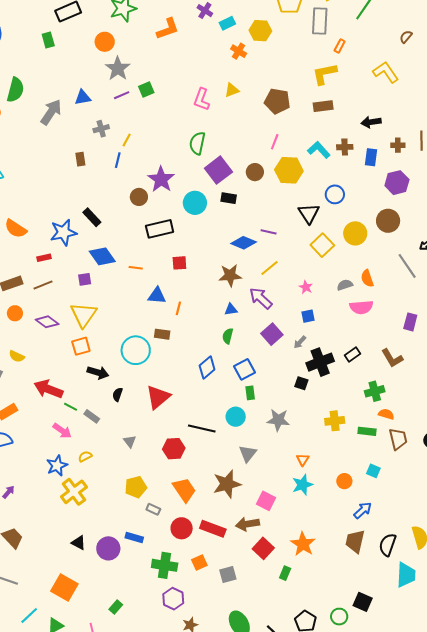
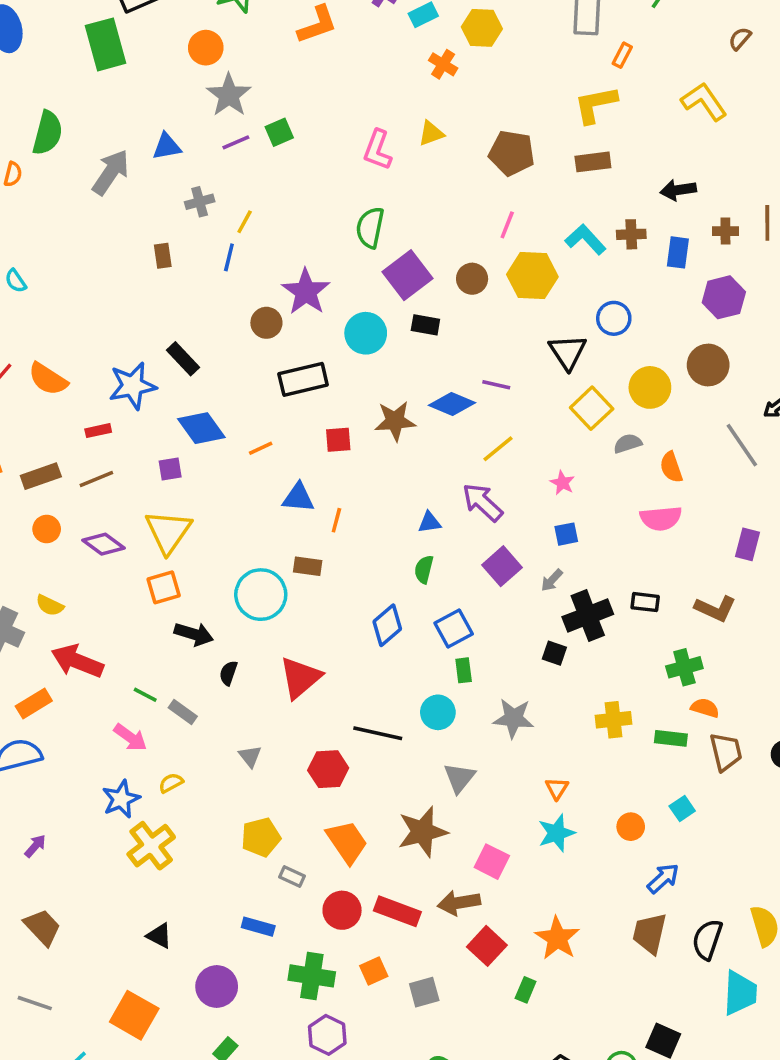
green rectangle: (48, 40) -> (106, 44), size x1.8
orange line: (136, 268) -> (261, 448), turned -32
brown star: (230, 275) -> (395, 421), moved
gray semicircle: (345, 285) -> (628, 443), moved
black rectangle: (352, 354) -> (645, 602), turned 42
brown L-shape: (392, 358) -> (715, 609), turned -35
red arrow: (48, 389) -> (77, 661), moved
cyan square: (373, 471) -> (682, 808), turned 32
purple circle: (108, 548) -> (217, 987), moved

